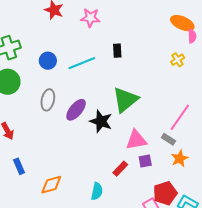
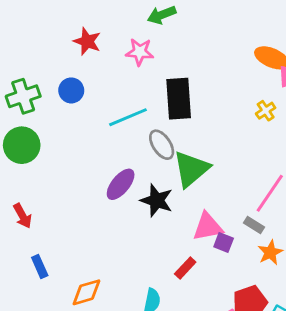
black rectangle: (117, 51) -> (179, 99), size x2.0
blue circle: (48, 61) -> (71, 90), moved
gray ellipse: (48, 100) -> (162, 145), moved, turned -45
purple square: (145, 161) -> (224, 243), moved, turned 32

